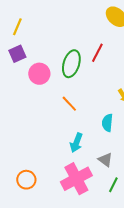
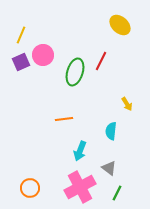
pink circle: (39, 74) -> (43, 55), moved
orange line: (69, 104) -> (64, 119), moved, turned -54

